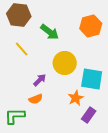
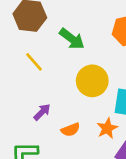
purple arrow: (40, 80) -> (42, 112), moved
orange semicircle: (36, 99) -> (71, 130), moved

